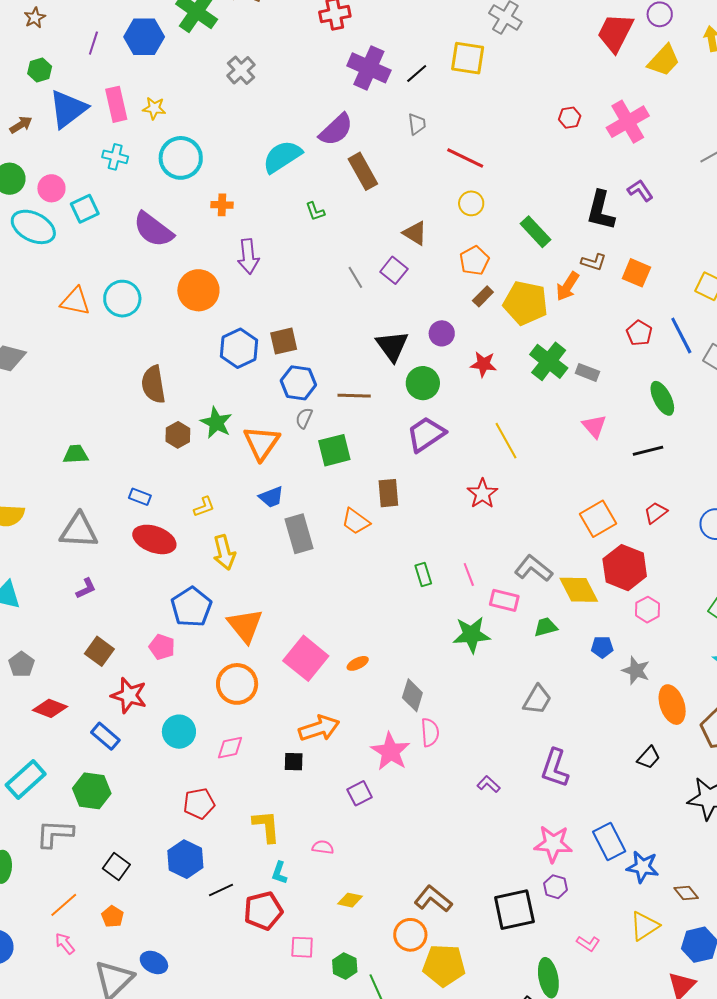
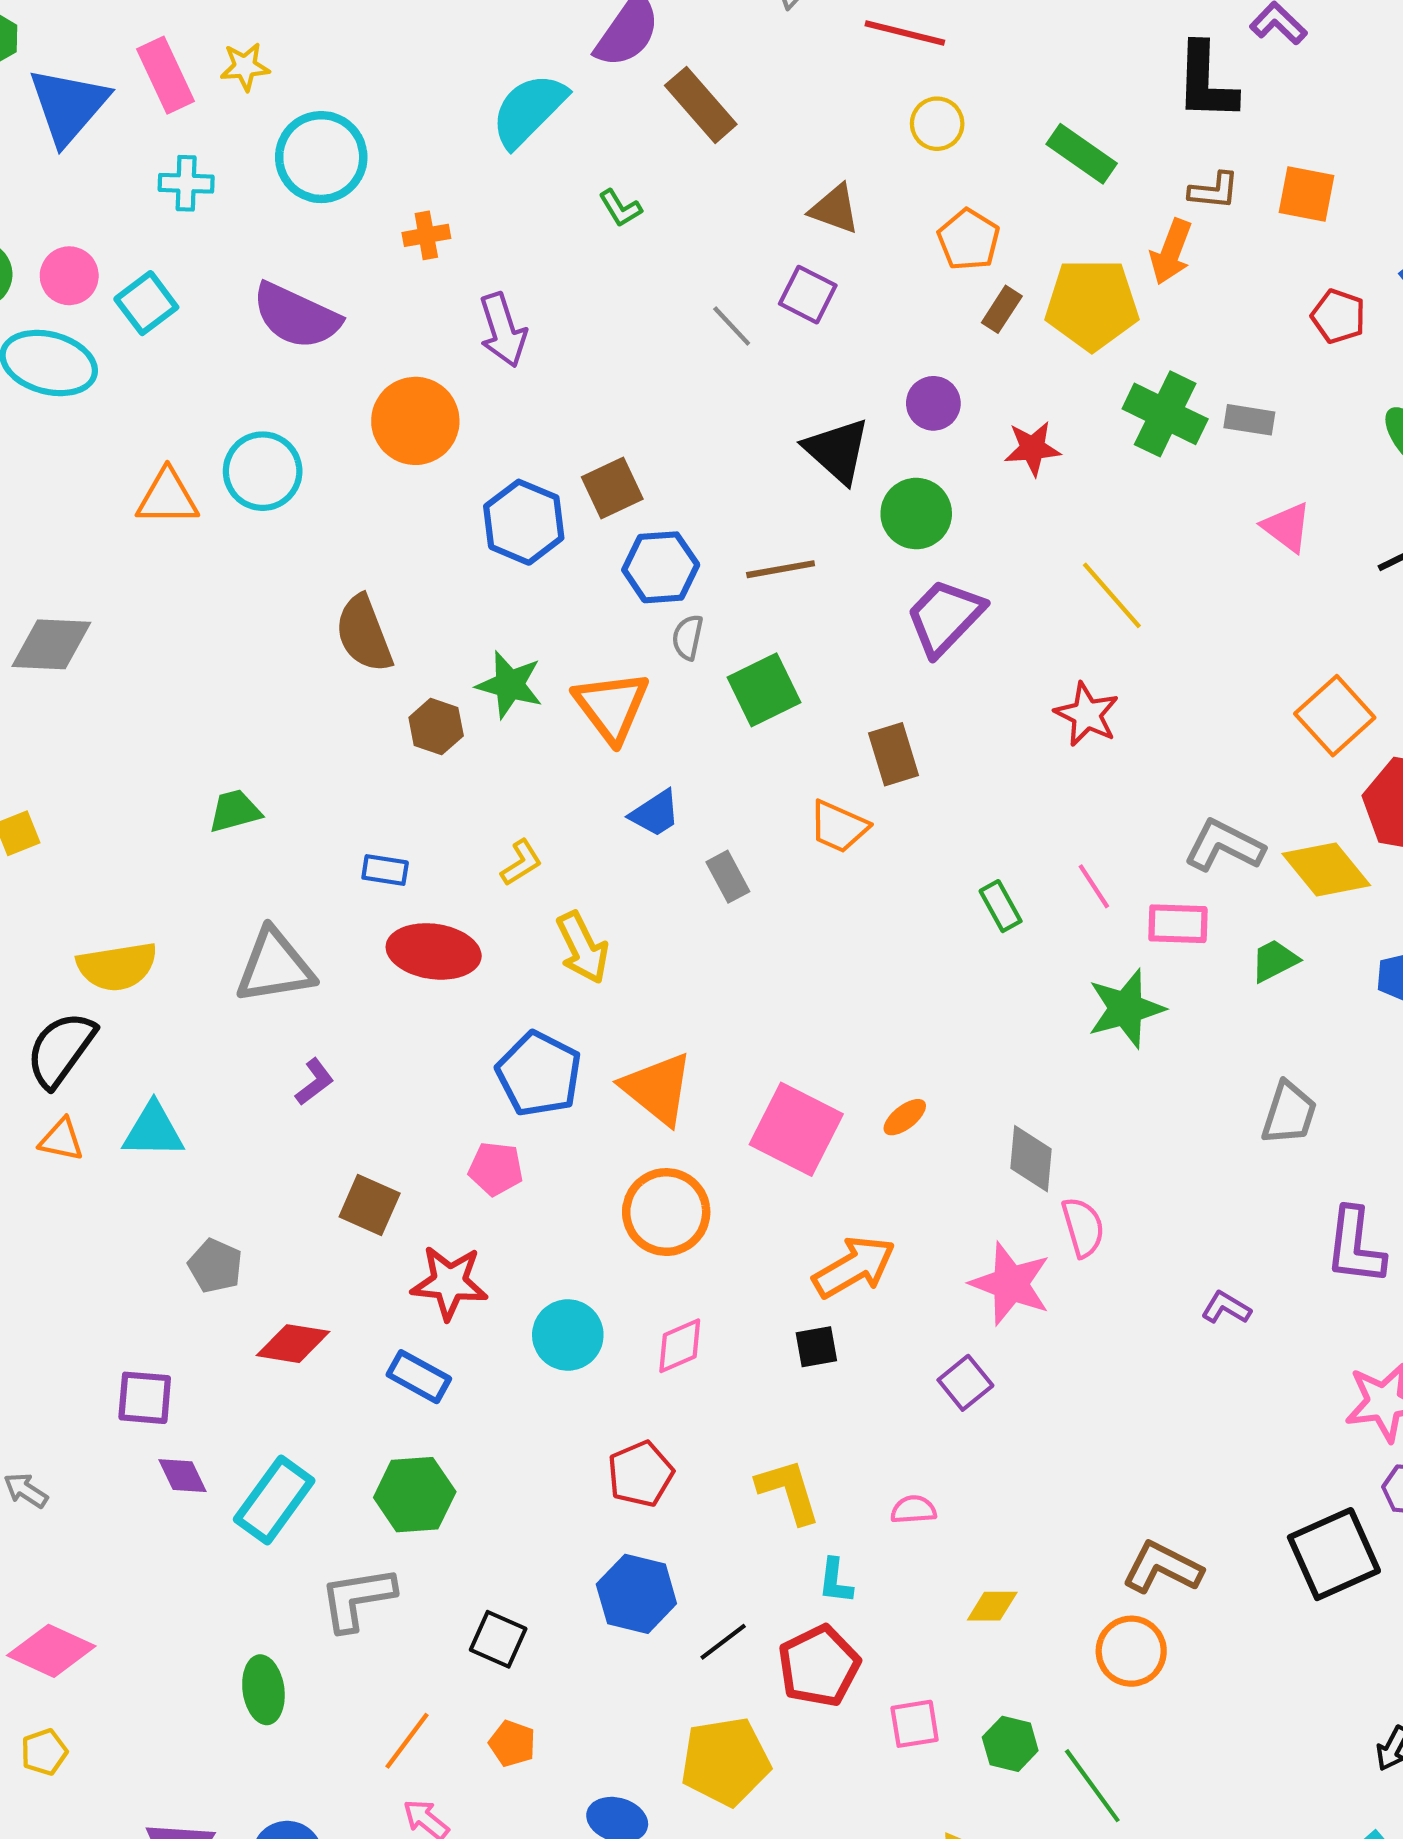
gray rectangle: (299, 534) -> (728, 877), size x0.6
yellow pentagon: (444, 965) -> (725, 1761), moved

